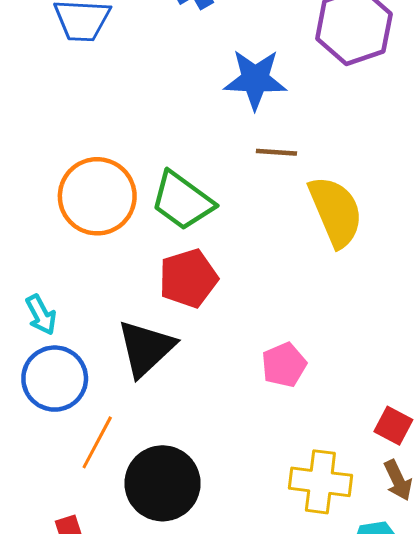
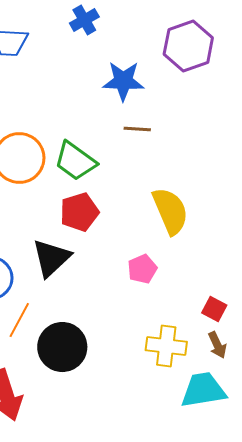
yellow semicircle: (336, 211) -> (170, 211), moved

